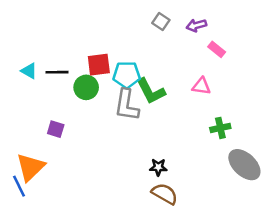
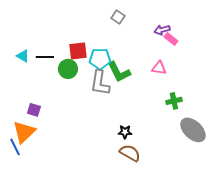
gray square: (161, 22) -> (118, 17), moved
purple arrow: (196, 25) -> (162, 30), moved
purple square: (56, 129) -> (34, 110), moved

